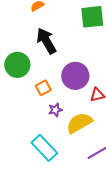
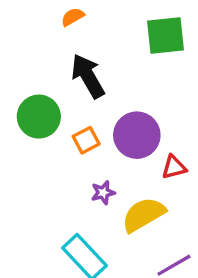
orange square: (43, 88) -> (86, 140), moved

